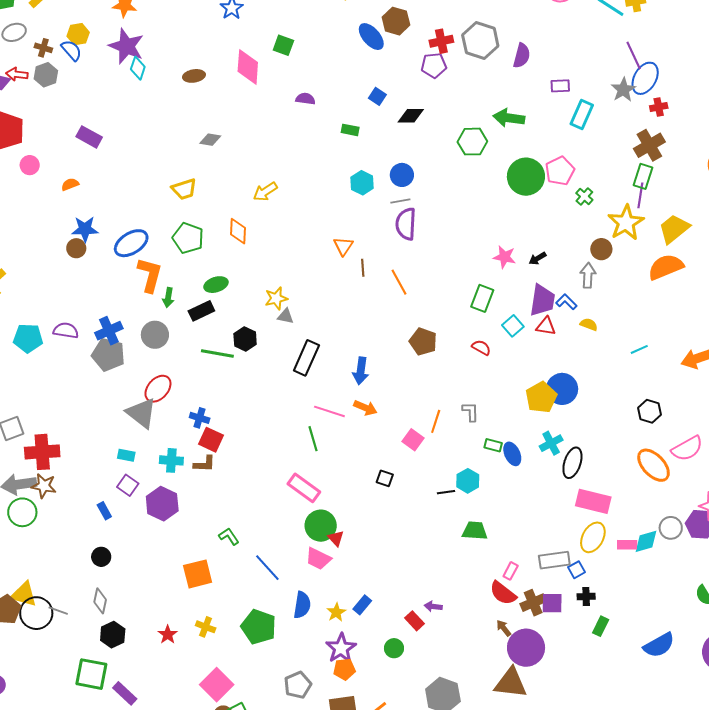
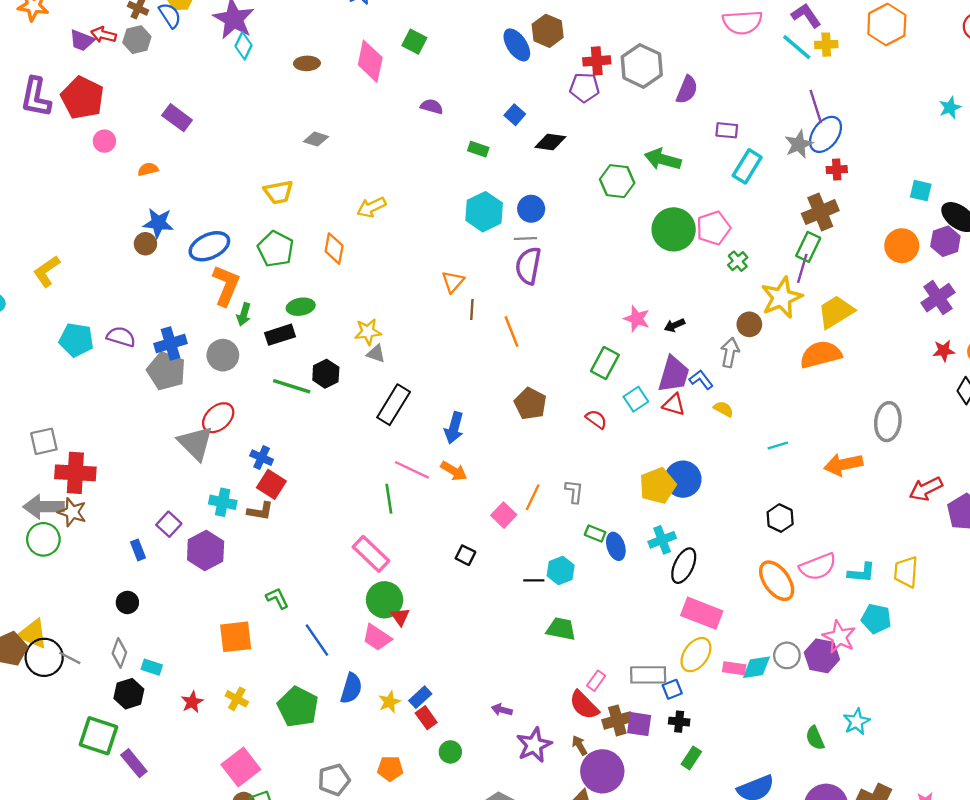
cyan hexagon: (362, 183) -> (484, 212), size x1.4
cyan rectangle: (126, 455) -> (152, 667), moved
red rectangle: (414, 621) -> (426, 718), moved
purple star: (341, 648) -> (534, 745), moved

